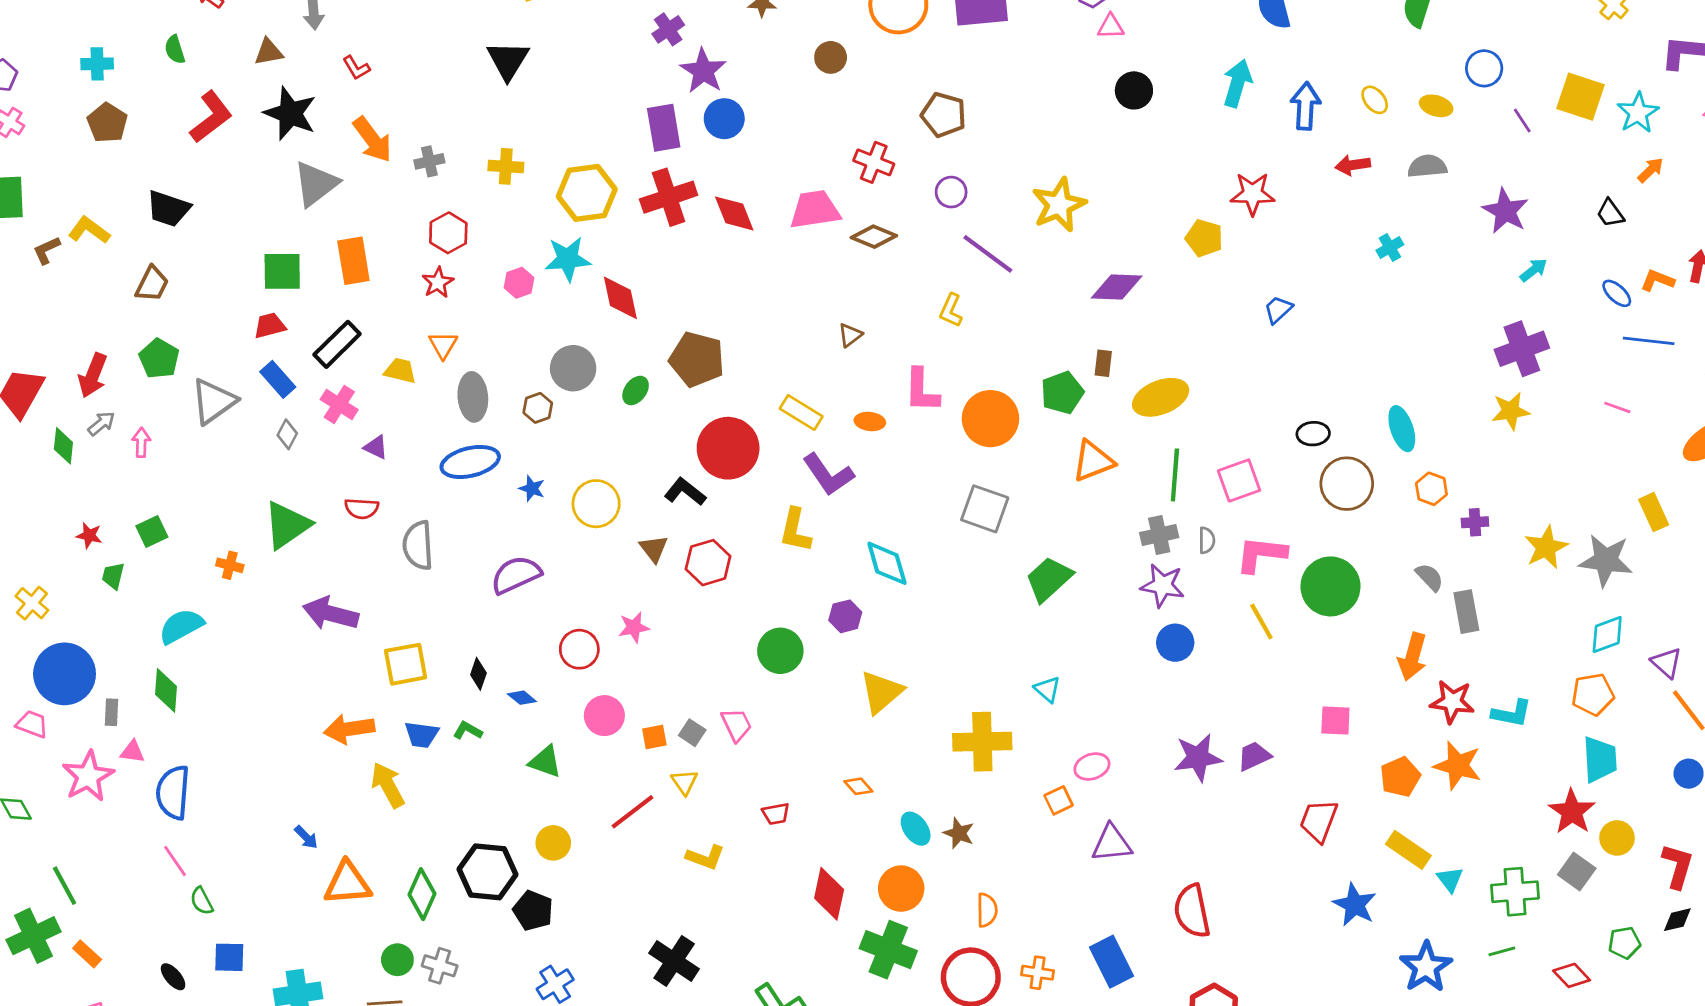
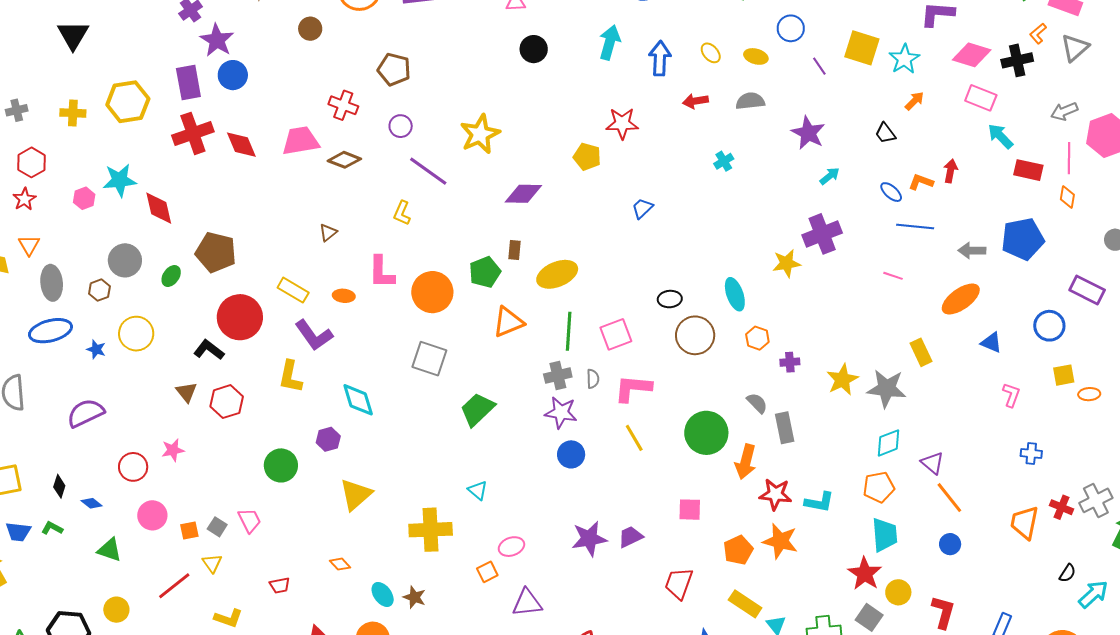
yellow hexagon: (587, 193) -> (128, 102), moved
yellow star: (1511, 411) -> (786, 263), moved
yellow circle: (596, 504) -> (136, 334), moved
green circle: (1330, 586) -> (706, 433), moved

